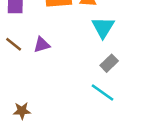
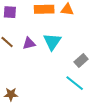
cyan triangle: (103, 27) -> (52, 42), moved

